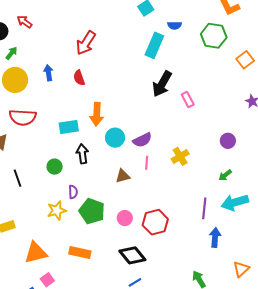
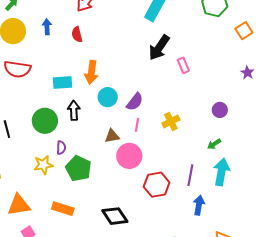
purple semicircle: (142, 140) -> (135, 102), turned -30
green circle: (55, 167) -> (45, 121), size x1.6
cyan arrow: (235, 202) -> (221, 172), turned 112
pink circle: (125, 218) -> (129, 156), moved, size x1.6
red hexagon: (155, 222) -> (157, 185), moved

